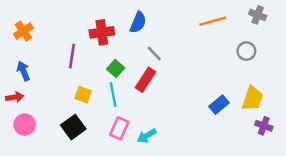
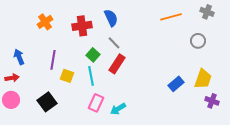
blue semicircle: (138, 22) -> (111, 18), turned -48
orange cross: (23, 31) -> (45, 22), moved
gray line: (154, 54) -> (114, 43), moved
purple line: (72, 56) -> (53, 60), moved
pink circle: (25, 125) -> (11, 100), moved
black square: (73, 127) -> (47, 102), moved

